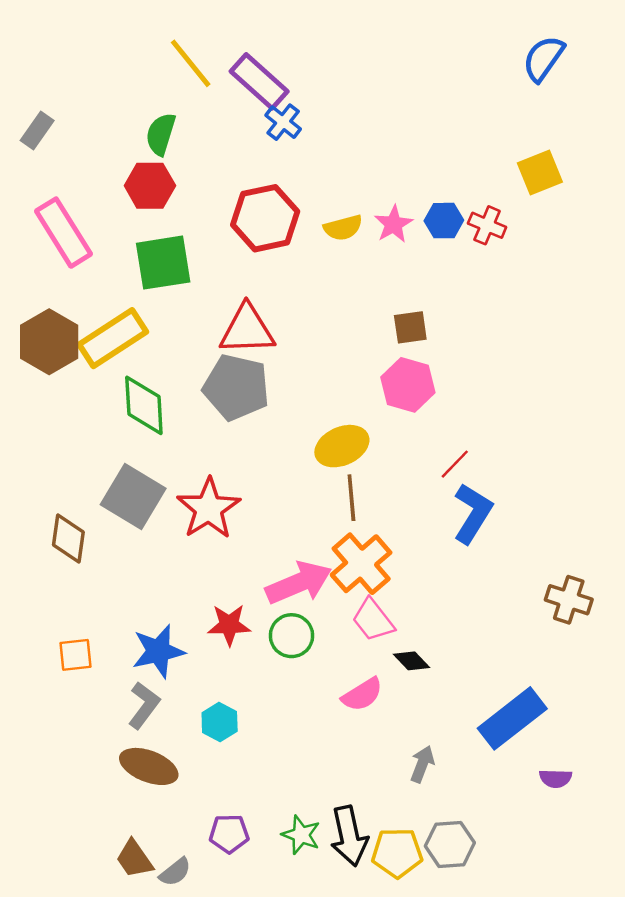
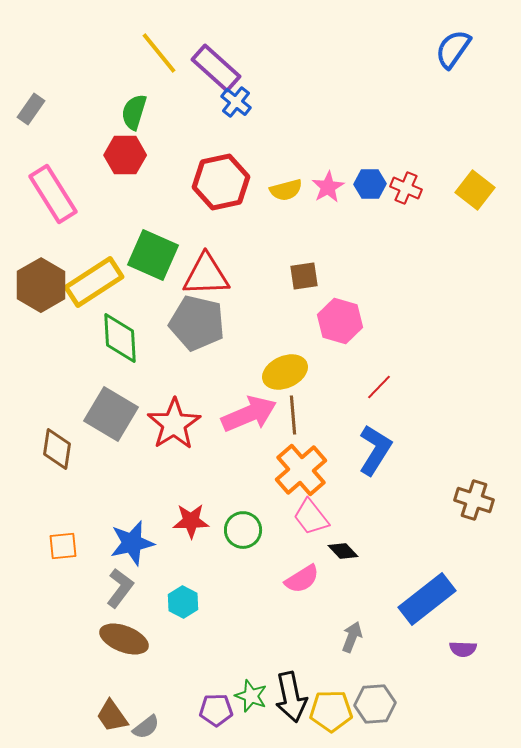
yellow square: (540, 173) -> (475, 190), moved, turned -30
green square: (163, 263) -> (153, 255), moved, turned 33
brown square: (410, 327) -> (304, 276), moved
blue L-shape: (473, 513) -> (375, 450), moved
pink arrow: (299, 583) -> (249, 414), moved
purple pentagon: (229, 834) -> (216, 710), moved

